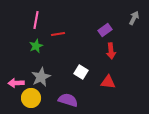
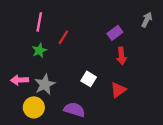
red line: (58, 34) -> (63, 37), turned -48
red triangle: (108, 82) -> (118, 90), turned -42
pink arrow: (16, 83) -> (20, 80), moved

